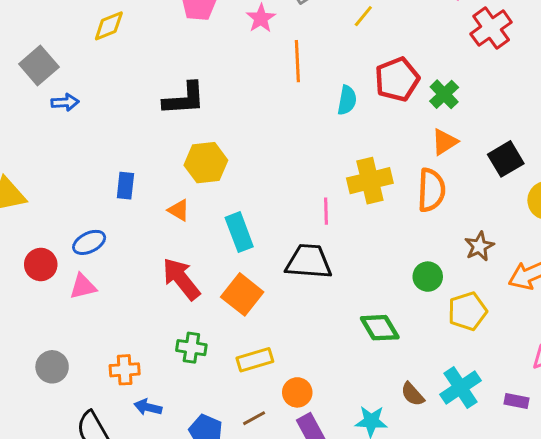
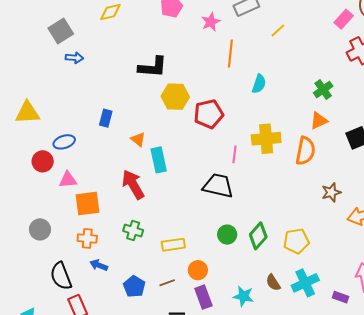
red pentagon: (397, 79) -> (209, 114), moved
yellow hexagon: (206, 163) -> (175, 97), moved
cyan rectangle: (239, 232) -> (159, 160), moved
blue ellipse: (89, 242) -> (64, 142), moved
green circle: (428, 277) -> (227, 235), moved
orange square: (242, 294) -> (87, 203), moved, turned 36
yellow pentagon: (467, 311) -> (296, 241), moved
green diamond: (380, 328) -> (258, 236), turned 64

